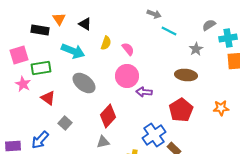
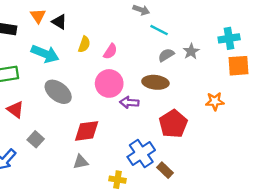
orange triangle: (59, 19) -> (38, 16), moved
gray semicircle: (209, 25) -> (166, 55), moved
pink semicircle: (128, 49) -> (110, 51), turned 72
brown ellipse: (186, 75) -> (155, 82), moved
orange star: (221, 108) -> (215, 101), moved
red diamond: (108, 116) -> (87, 131), turned 40

